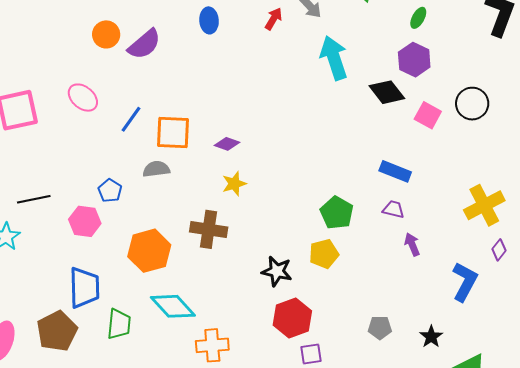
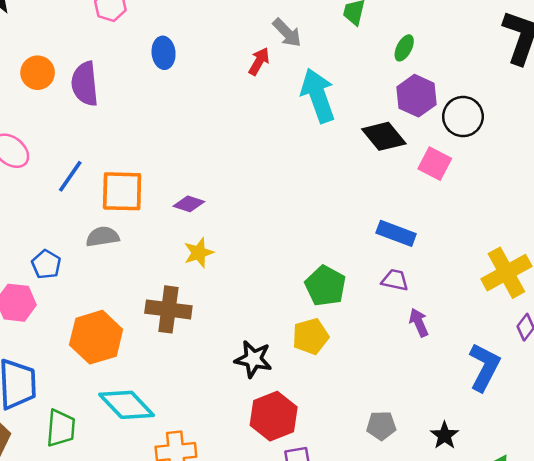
green ellipse: (418, 18) -> (404, 48), moved
red arrow: (273, 19) -> (259, 61), moved
purple semicircle: (144, 44) -> (85, 84), turned 126
black circle: (472, 104) -> (463, 117), moved

